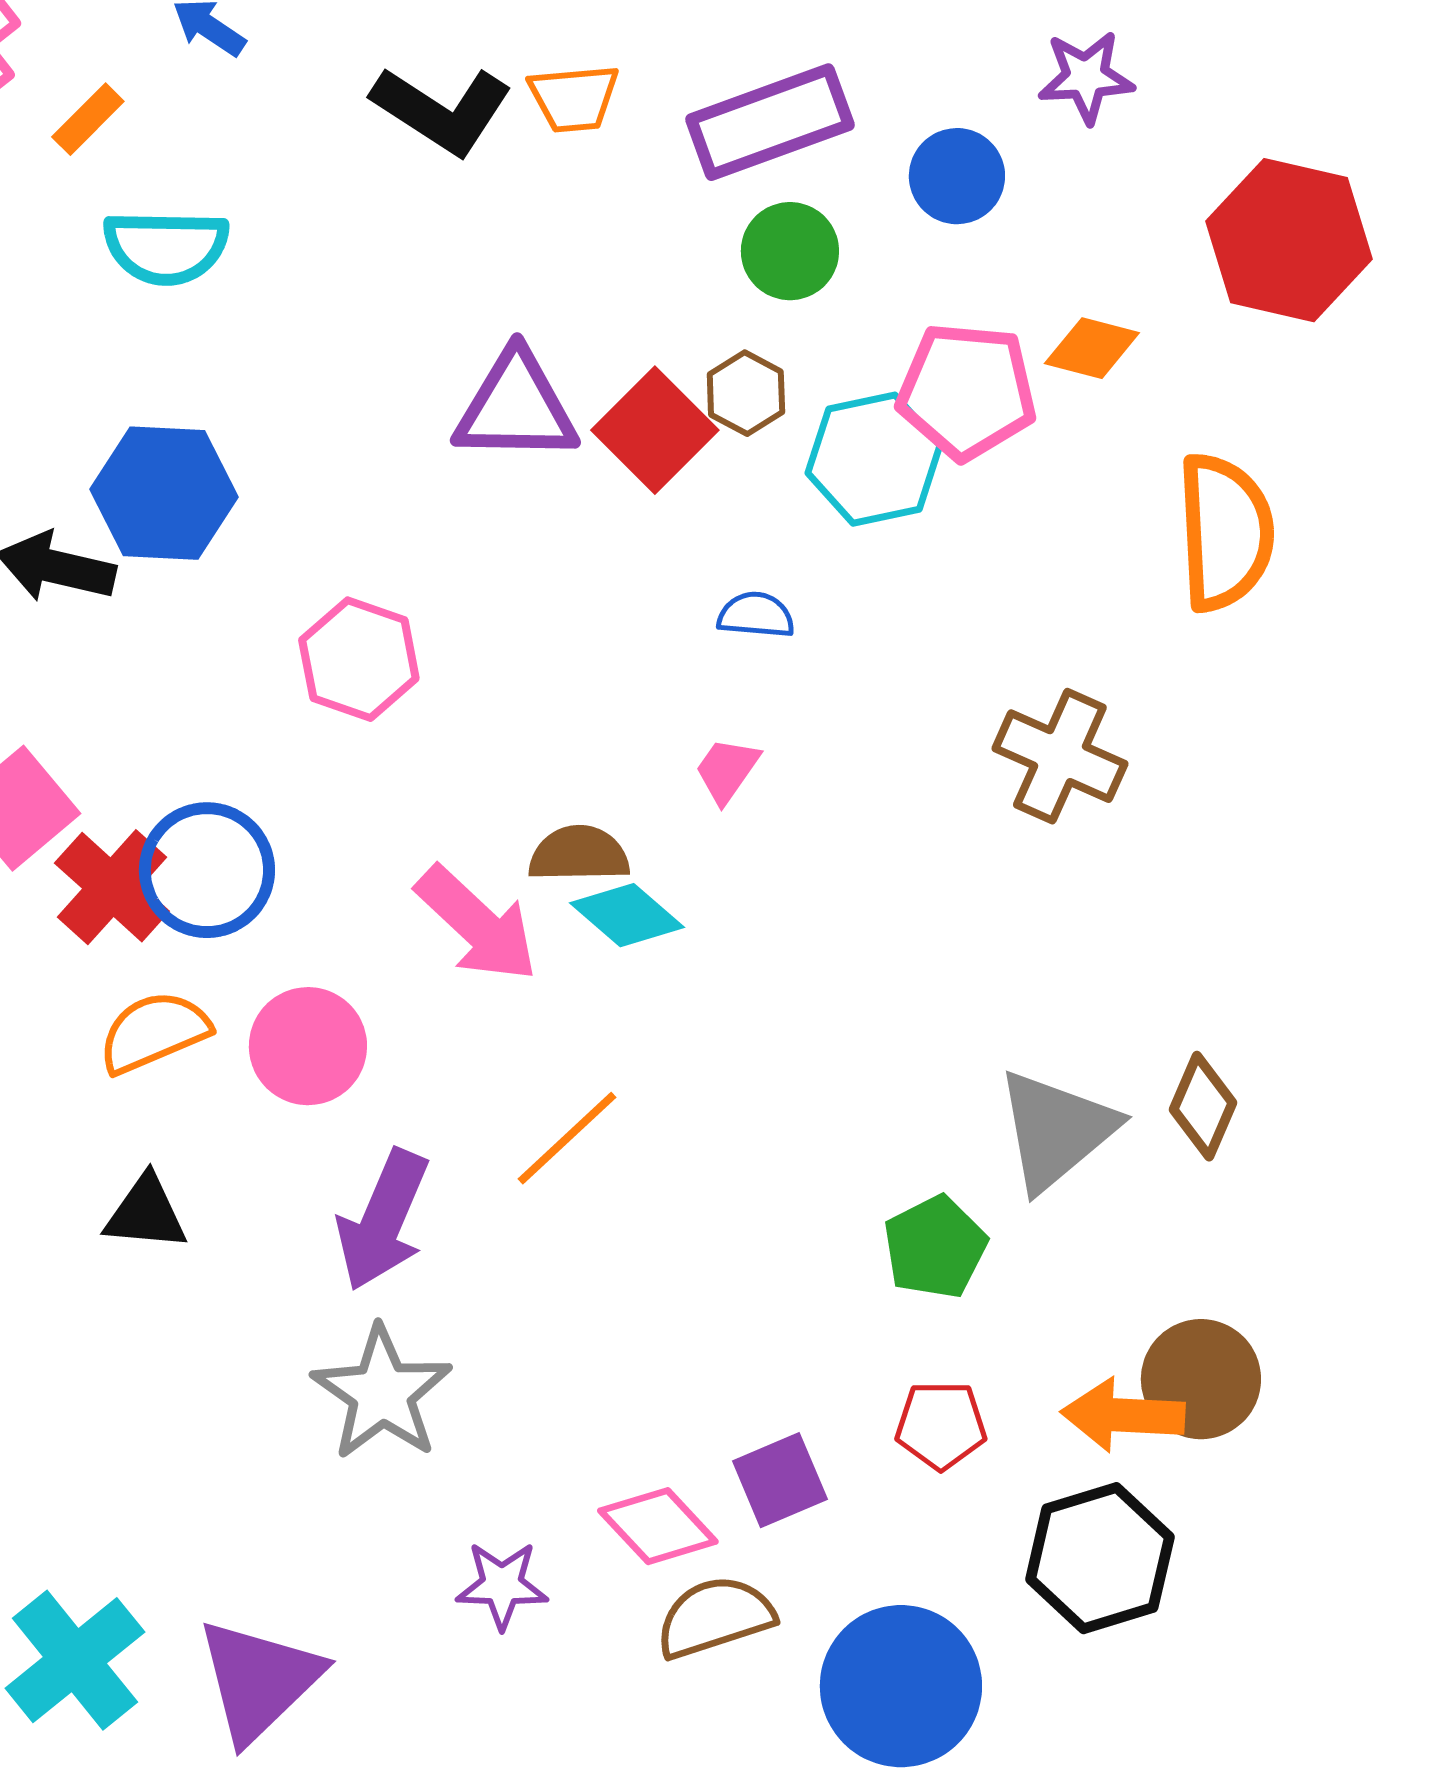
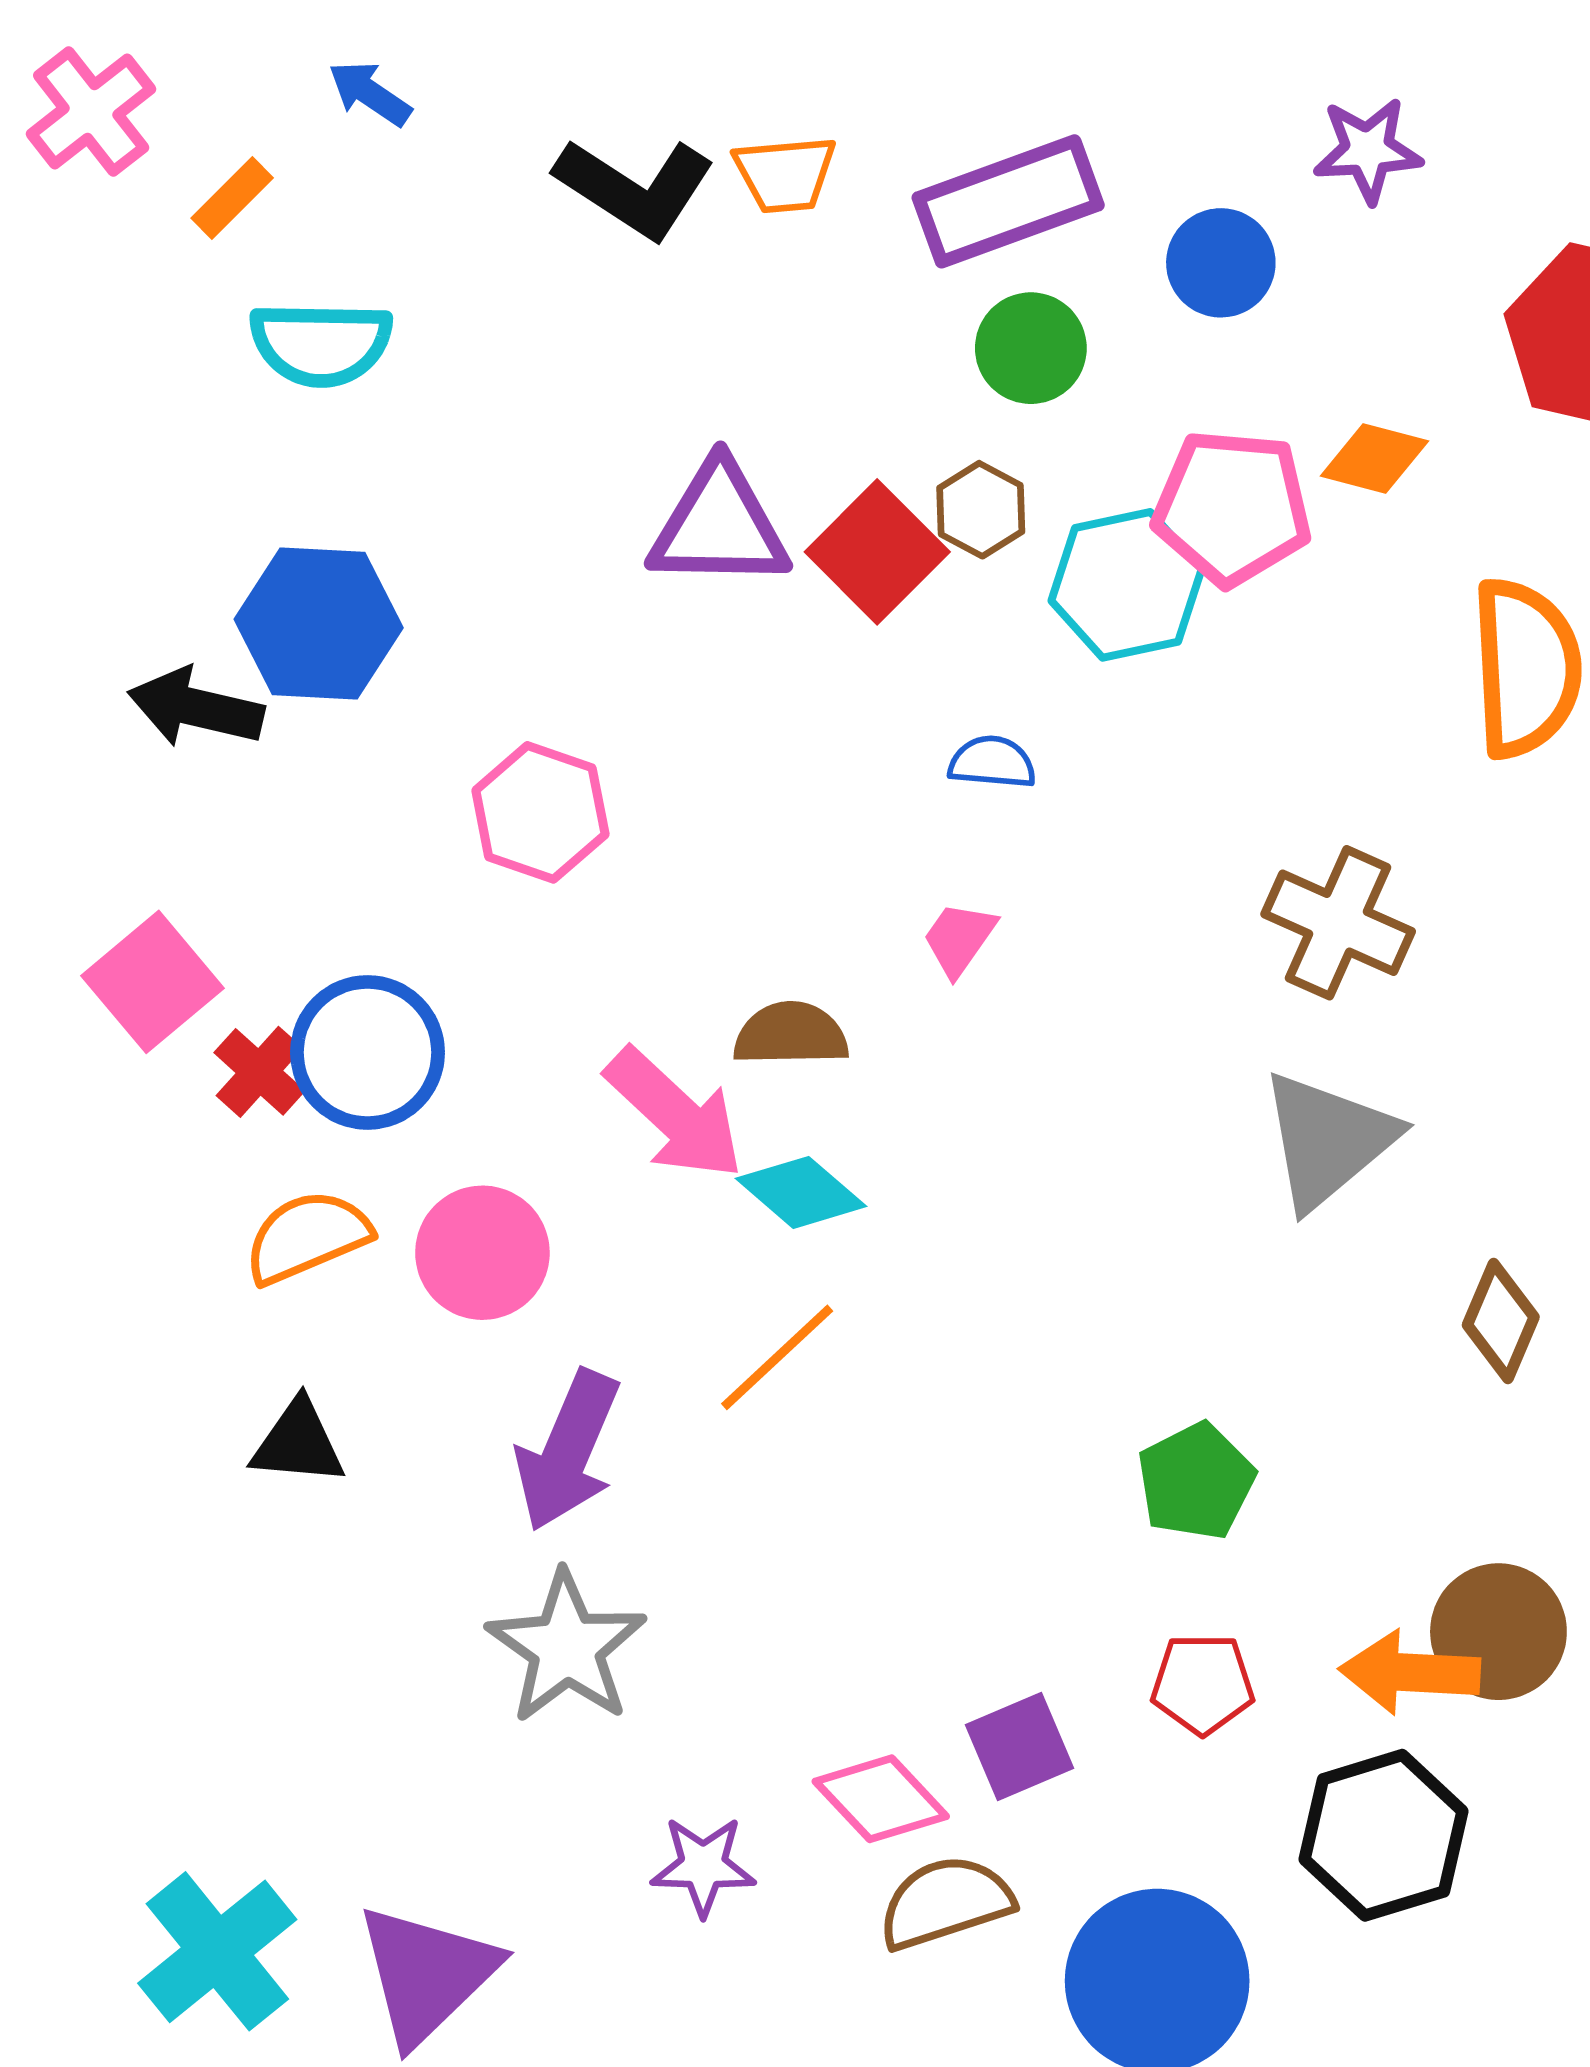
red cross: (112, 887) -> (259, 1072), size x0.7
cyan diamond: (627, 915) -> (801, 1192), moved
gray triangle: (1056, 1130) -> (1328, 1140), moved

